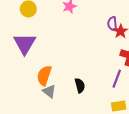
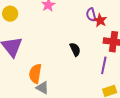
black semicircle: (80, 85) -> (75, 49), moved

